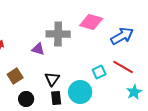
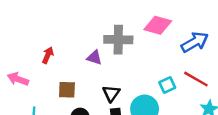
brown square: (15, 76) -> (67, 90), turned 35

